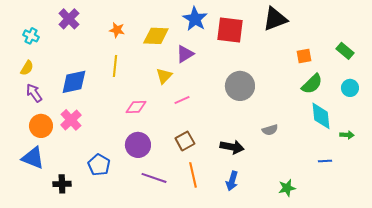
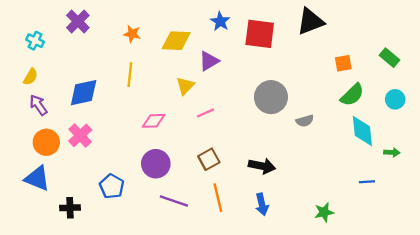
blue star: (195, 19) -> (220, 21), size x0.7
gray semicircle: (270, 130) -> (305, 121), moved
blue arrow: (232, 181) -> (262, 204), turned -30

